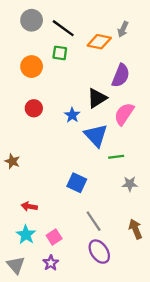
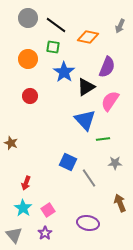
gray arrow: (123, 29) -> (120, 26), moved
blue star: (72, 115) -> (64, 72), moved, size x1.5
red arrow: (29, 206) -> (26, 183), turned -80
gray line: (94, 221) -> (89, 178), moved
purple ellipse: (99, 252) -> (88, 223), turned -45

